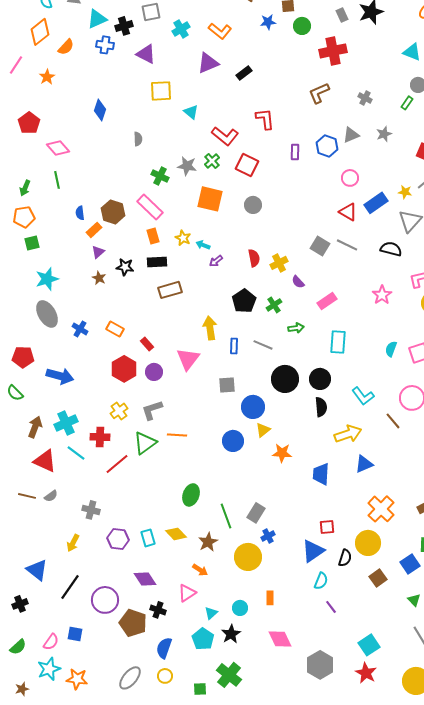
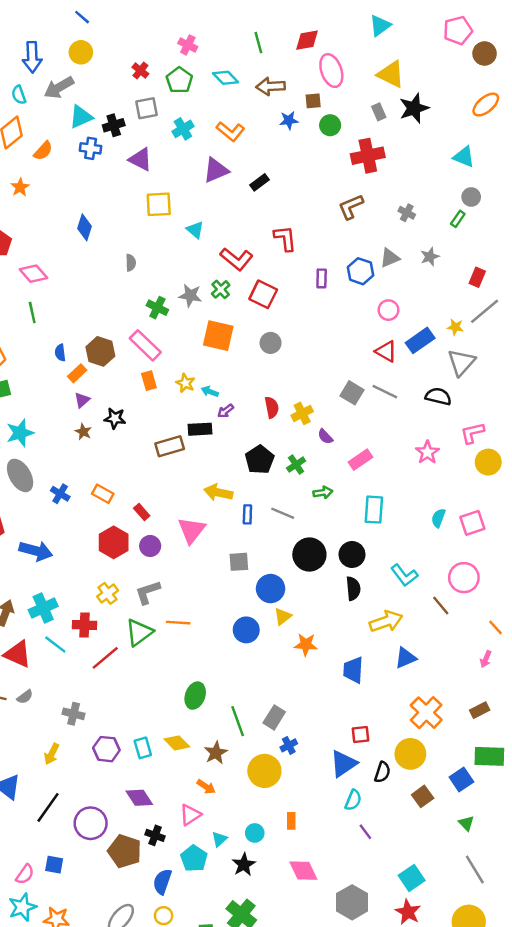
black rectangle: (157, 262) -> (200, 429), moved
yellow arrow: (210, 328) -> (218, 492), turned -70
cyan pentagon: (203, 639) -> (194, 858), moved

